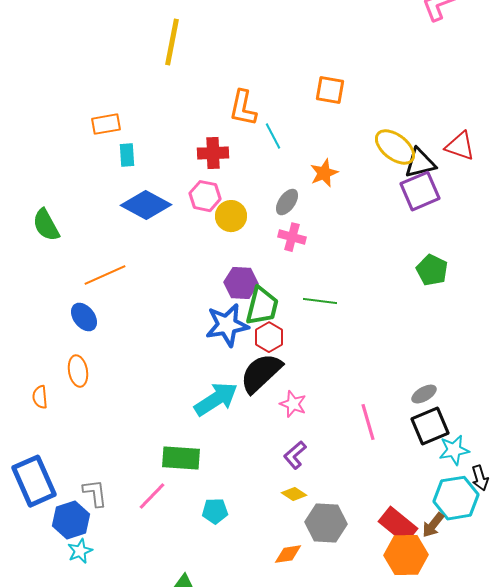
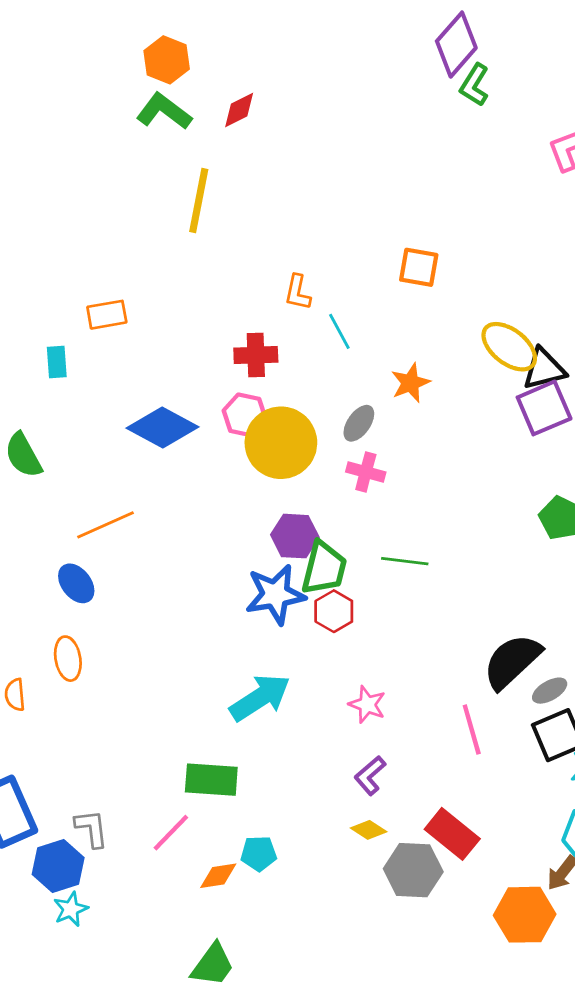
orange L-shape: (243, 108) -> (298, 292), size x0.7
cyan rectangle: (127, 155) -> (57, 362), moved
yellow circle: (231, 216) -> (281, 443), size x1.6
black semicircle: (261, 373) -> (512, 661), moved
red rectangle: (398, 525) -> (452, 834), moved
orange diamond: (288, 554) -> (218, 876), moved

